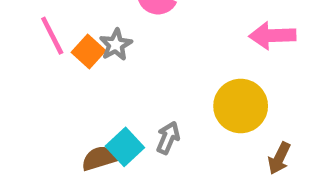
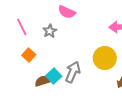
orange square: (89, 52) -> (29, 55), moved
gray arrow: (168, 138) -> (73, 72), size x1.5

